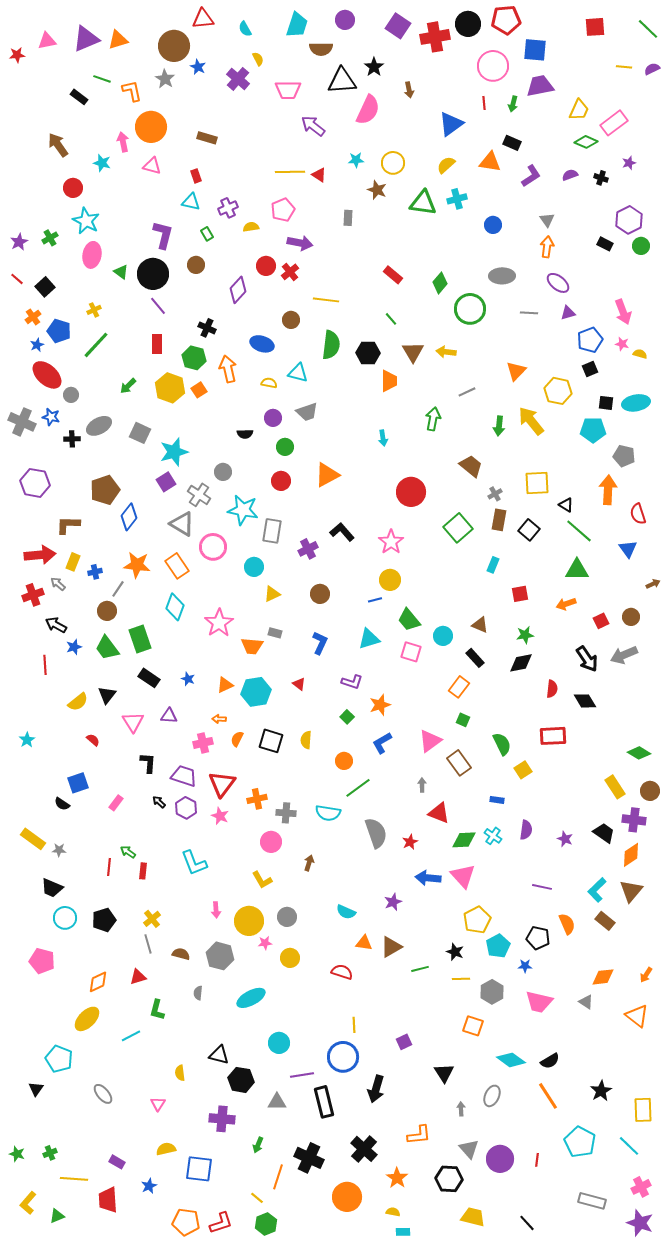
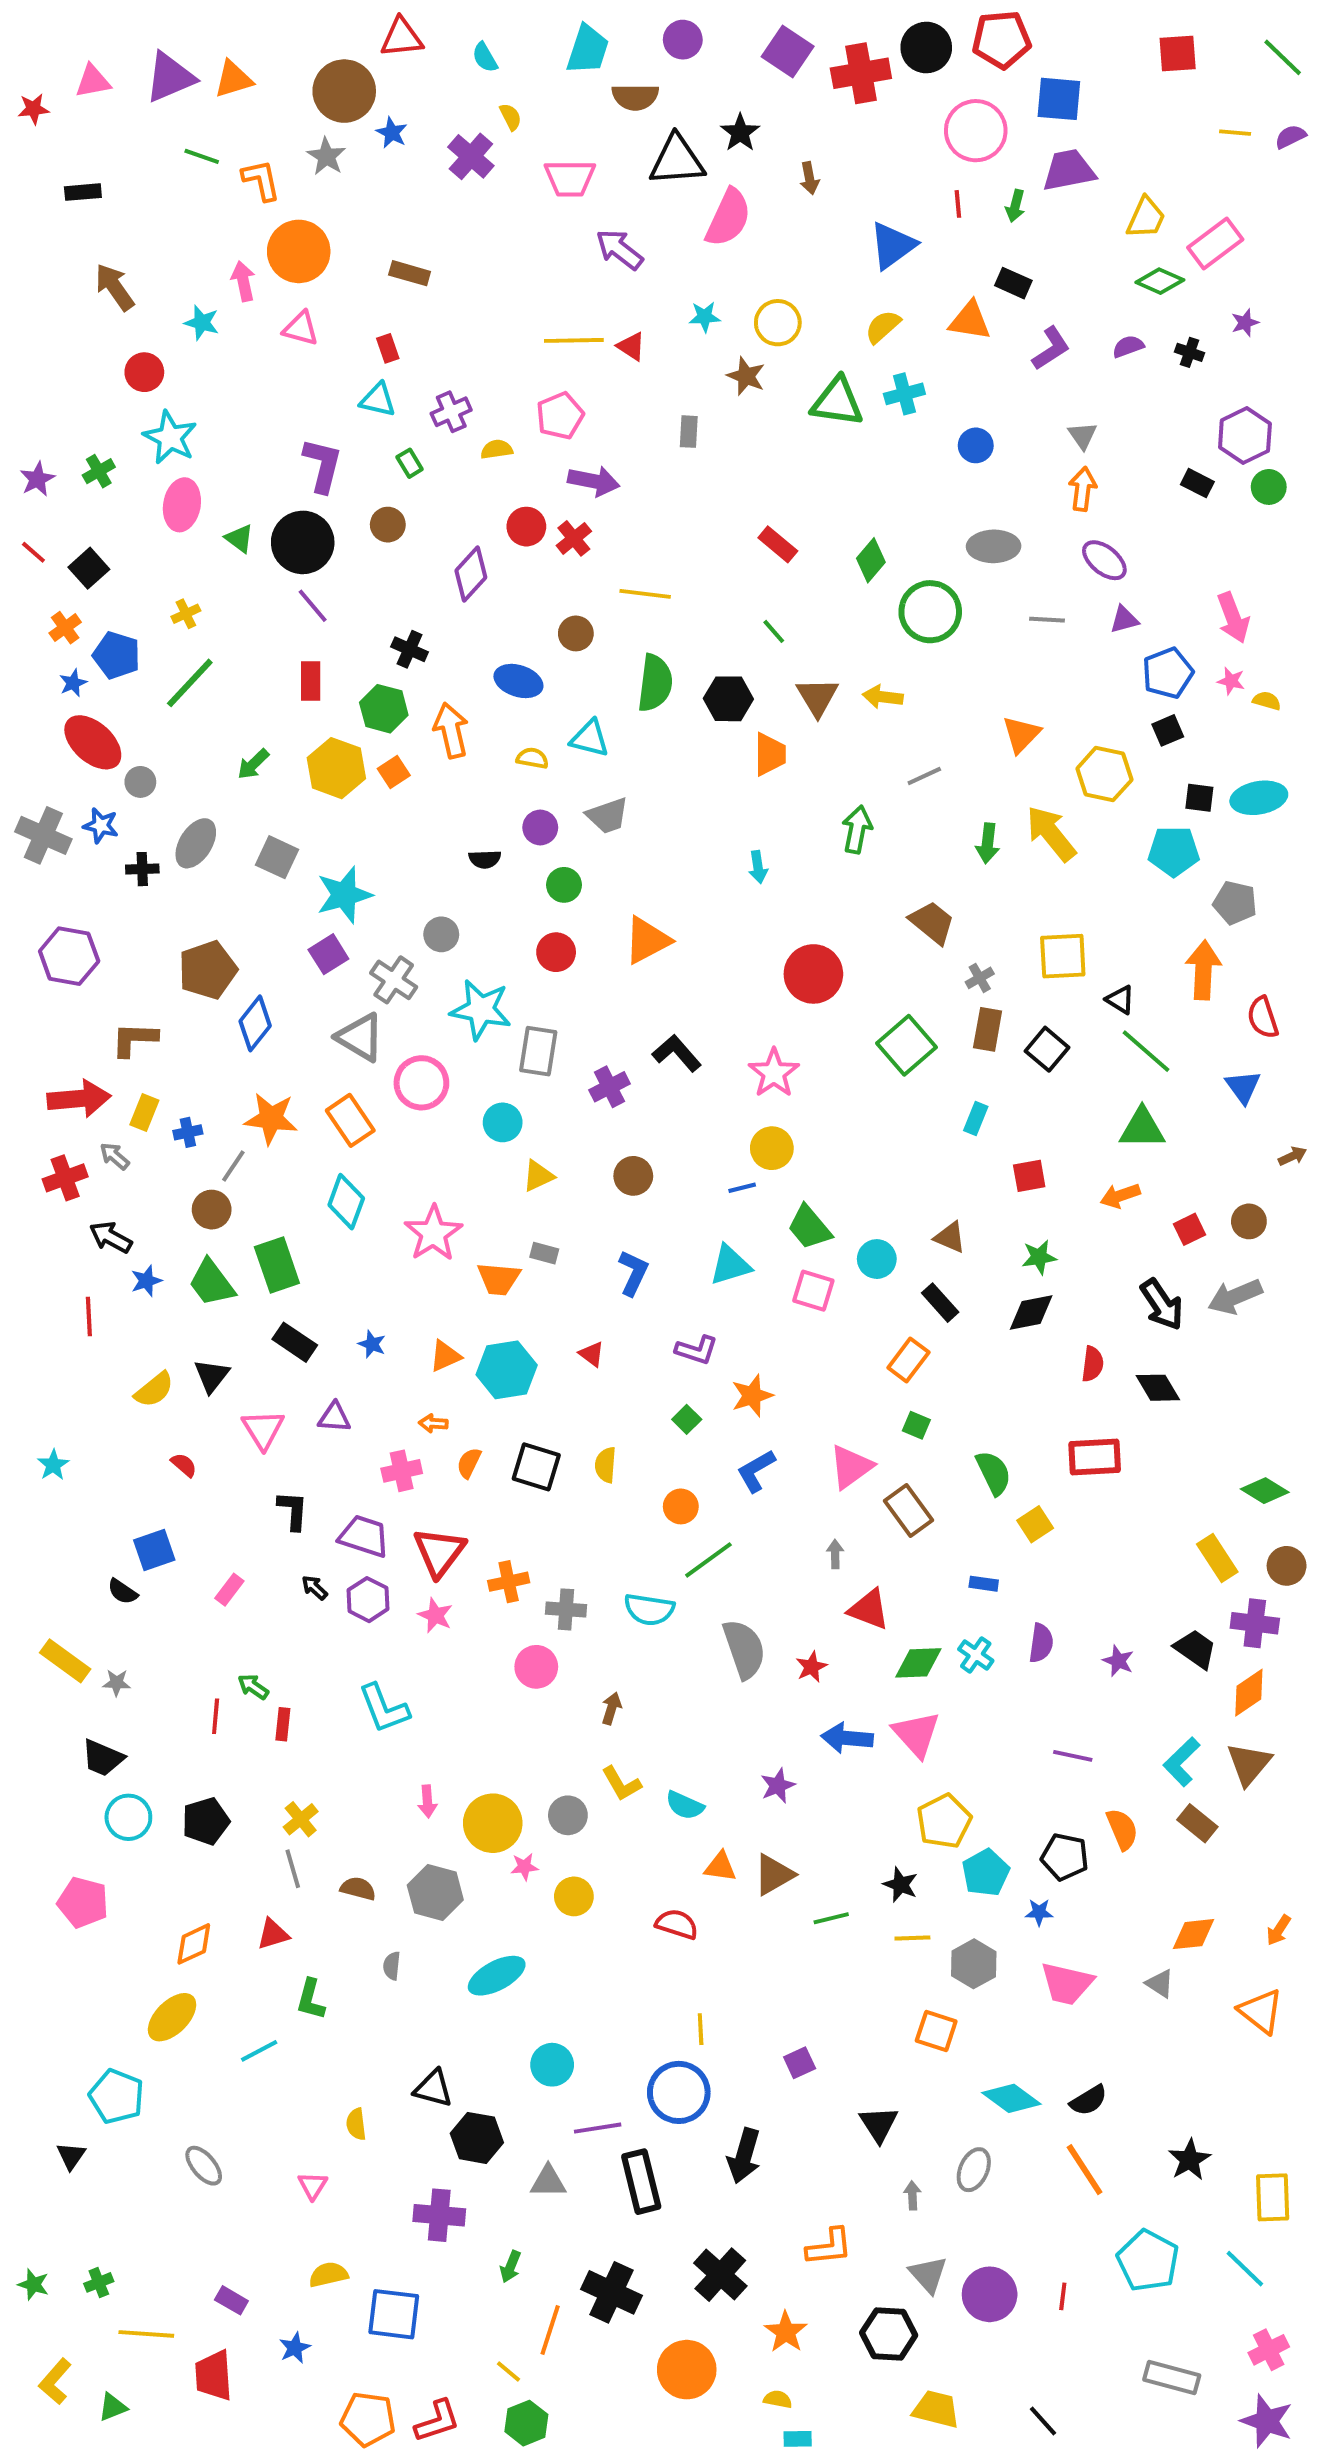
black rectangle: (79, 97) -> (83, 192), moved, turned -42
gray ellipse: (99, 426) -> (196, 843), turned -30
yellow L-shape: (262, 880) -> (621, 1784), moved

